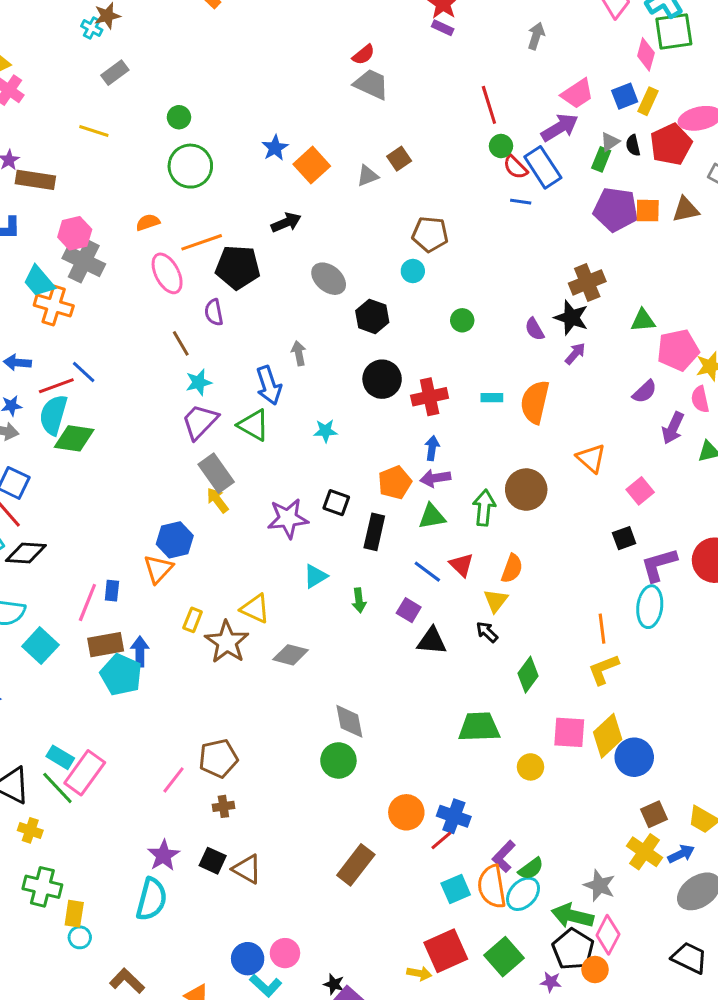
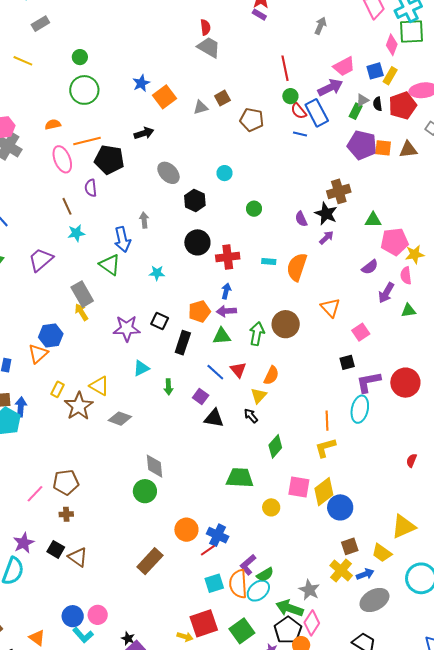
red semicircle: (364, 55) -> (205, 27), turned -63
brown pentagon: (430, 234) -> (252, 120), moved
purple trapezoid: (200, 422) -> (41, 260), moved

